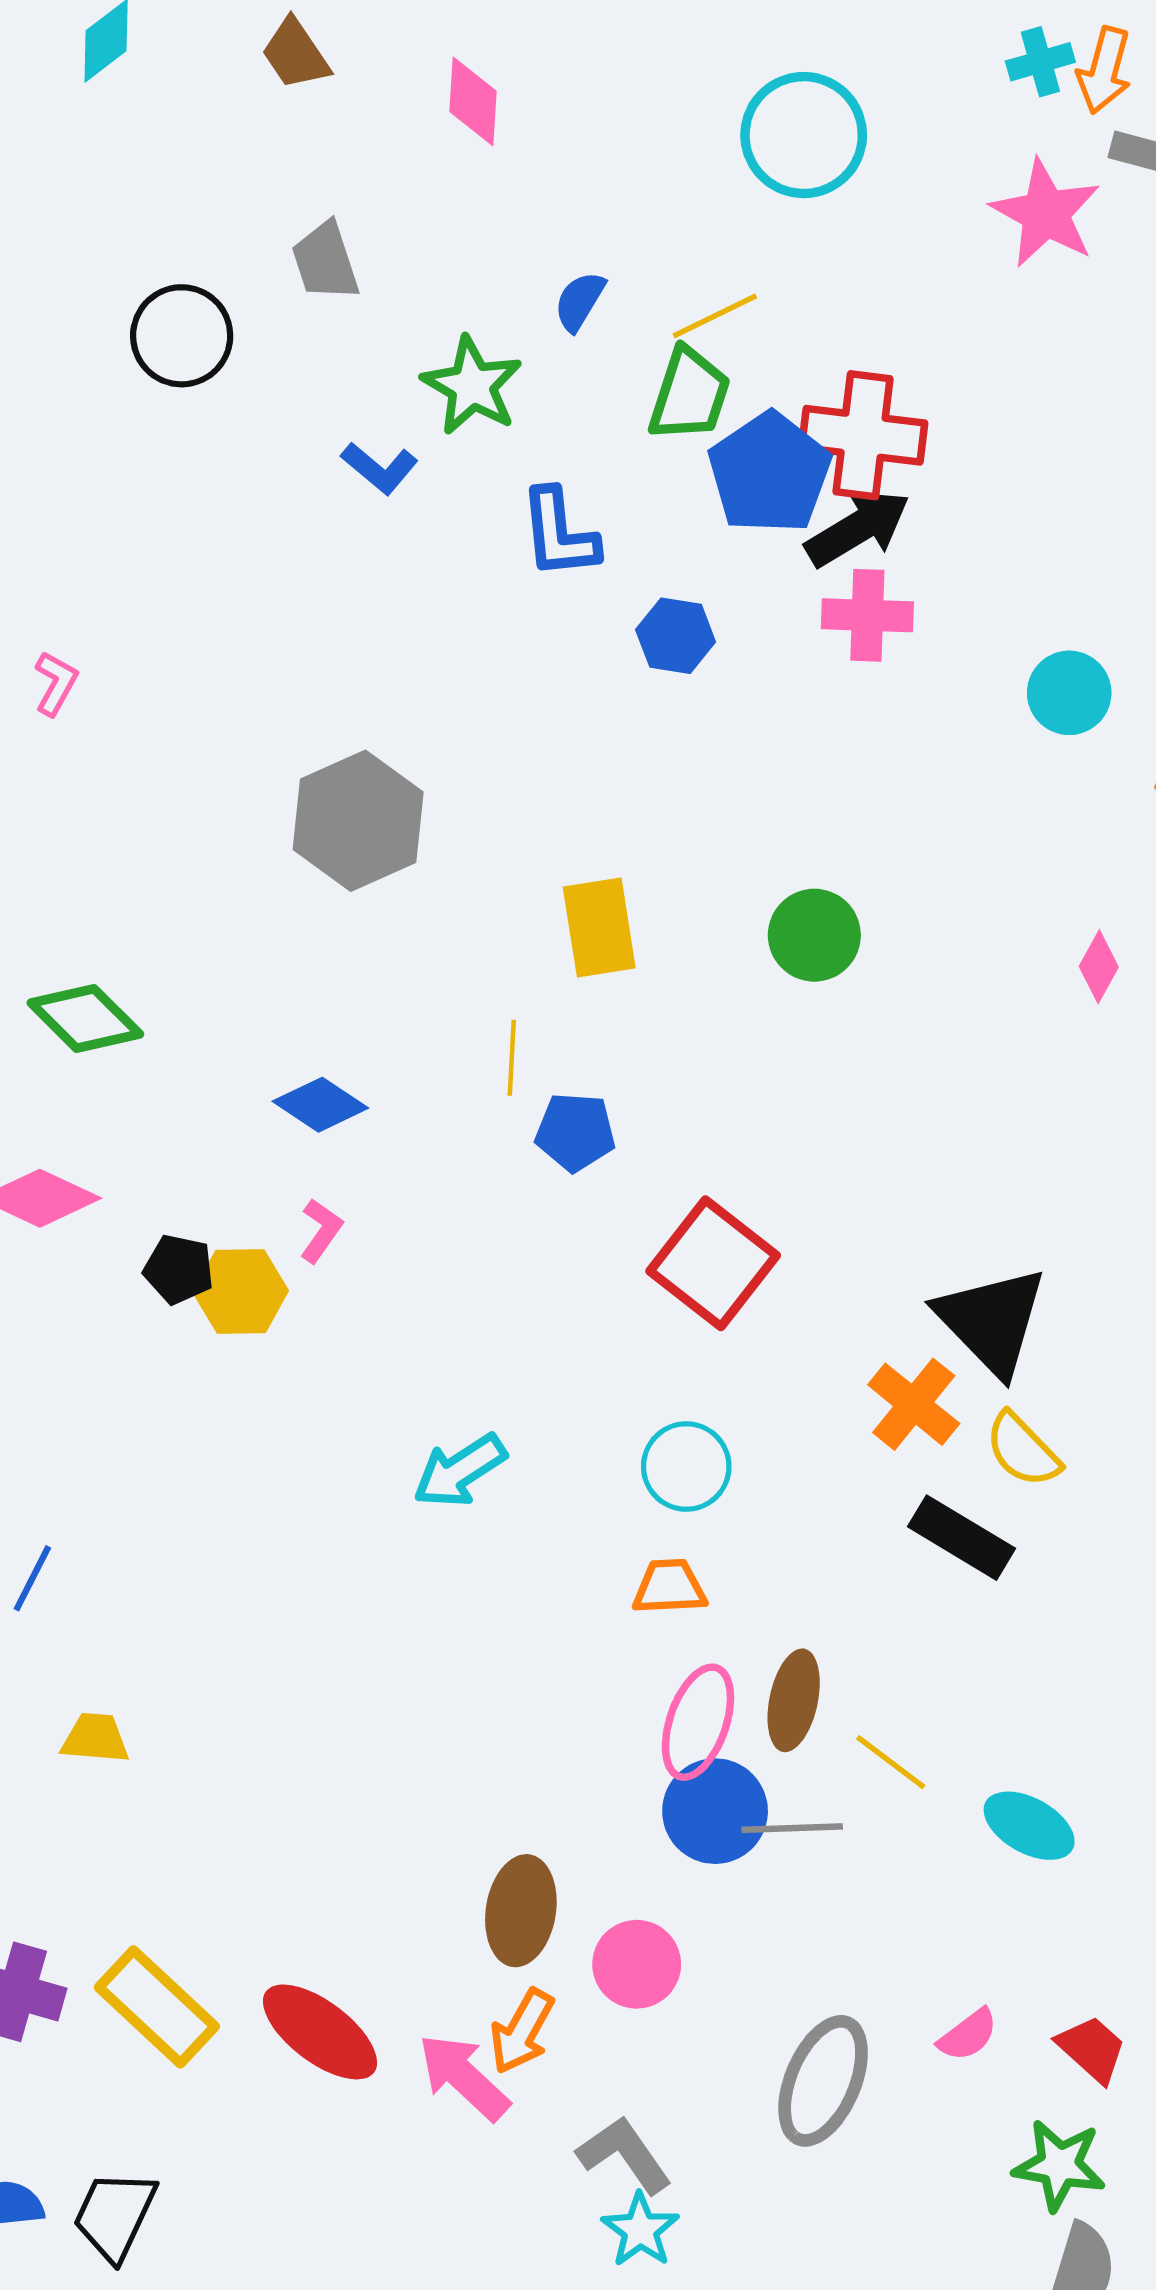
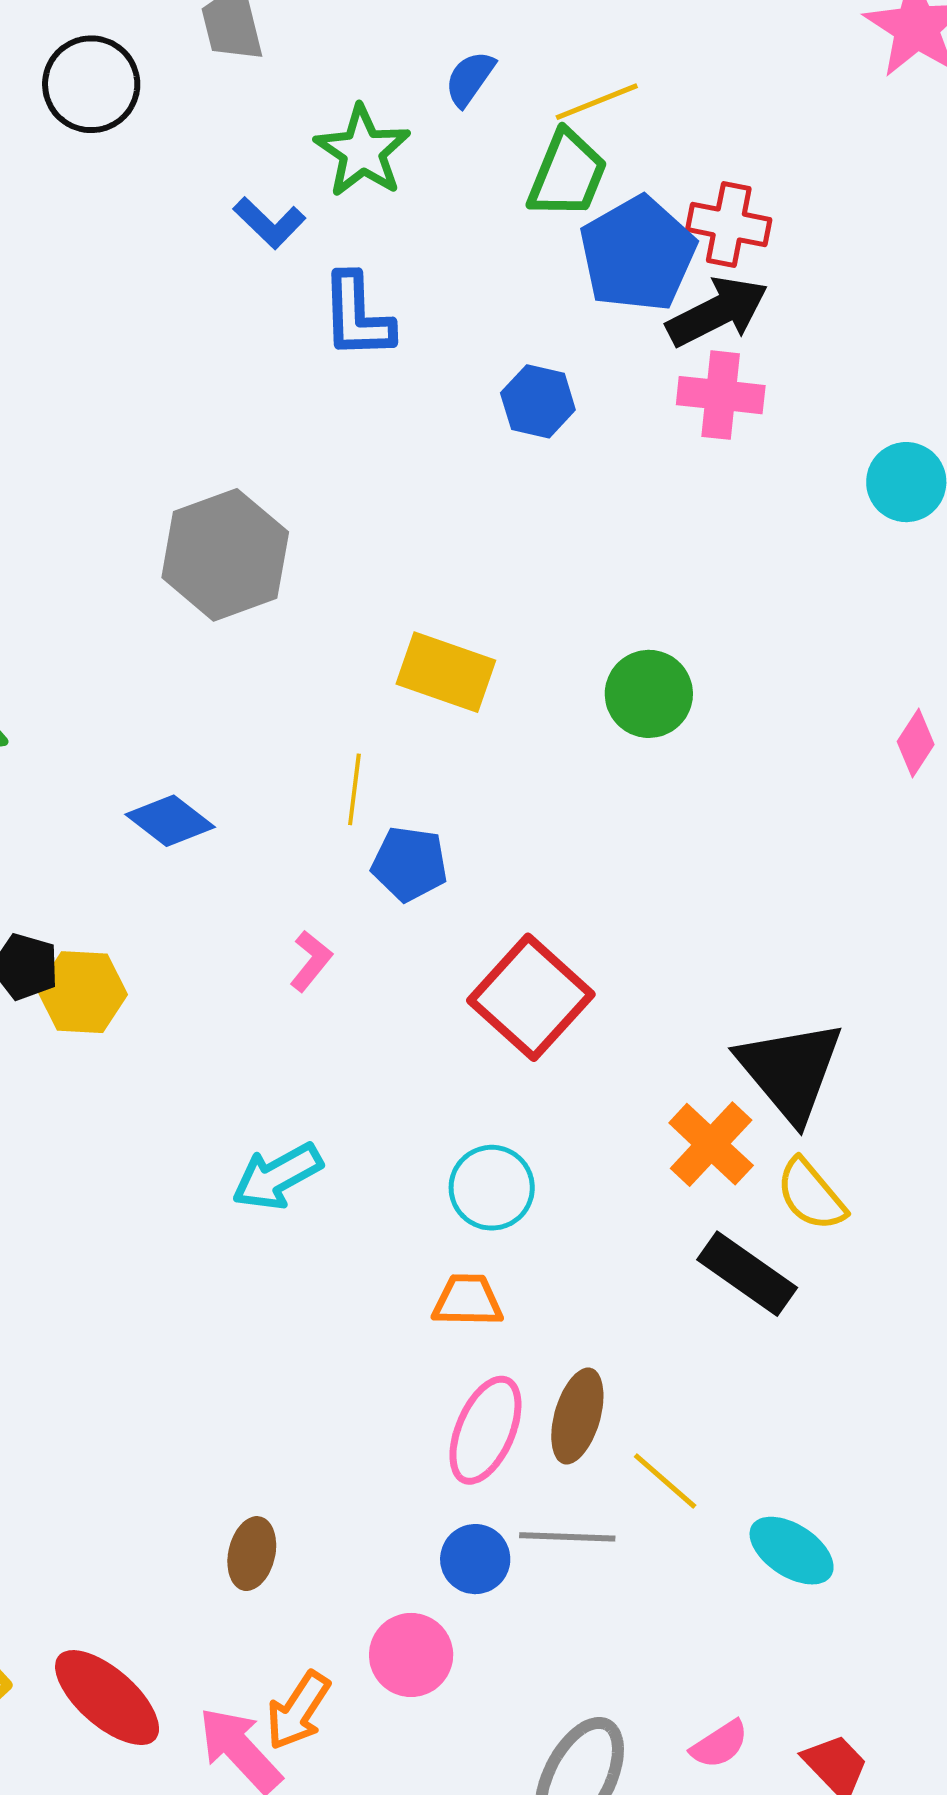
red cross: (863, 435) -> (729, 224), size x0.7
blue L-shape: (559, 533) -> (357, 316), moved
yellow rectangle: (599, 928) -> (446, 672), turned -66
pink L-shape: (321, 1231) -> (311, 961), moved
blue circle: (715, 1811) -> (475, 1559), moved, size x0.7
brown ellipse: (521, 1911) -> (252, 1554), moved, size x0.7

